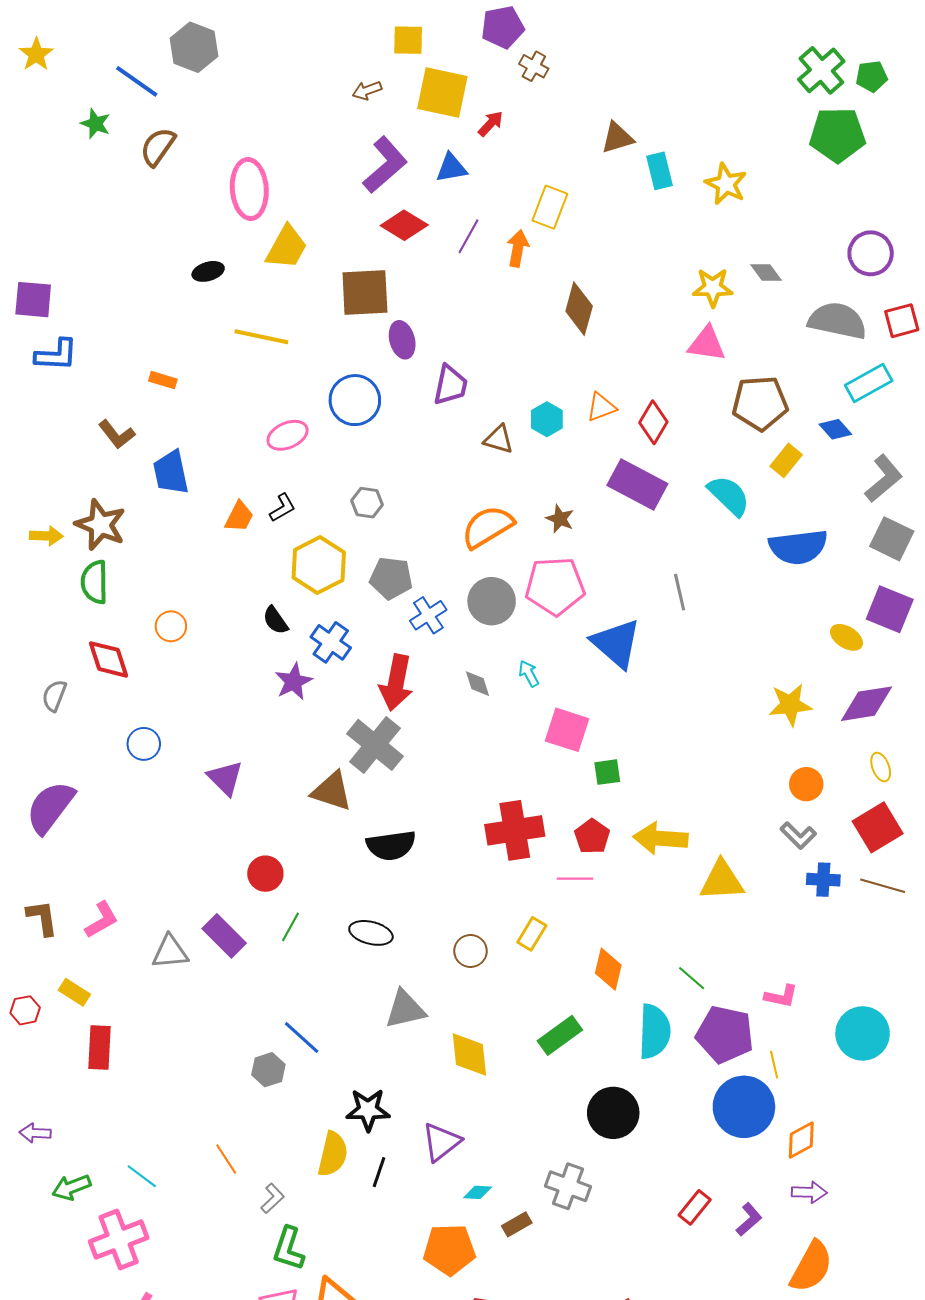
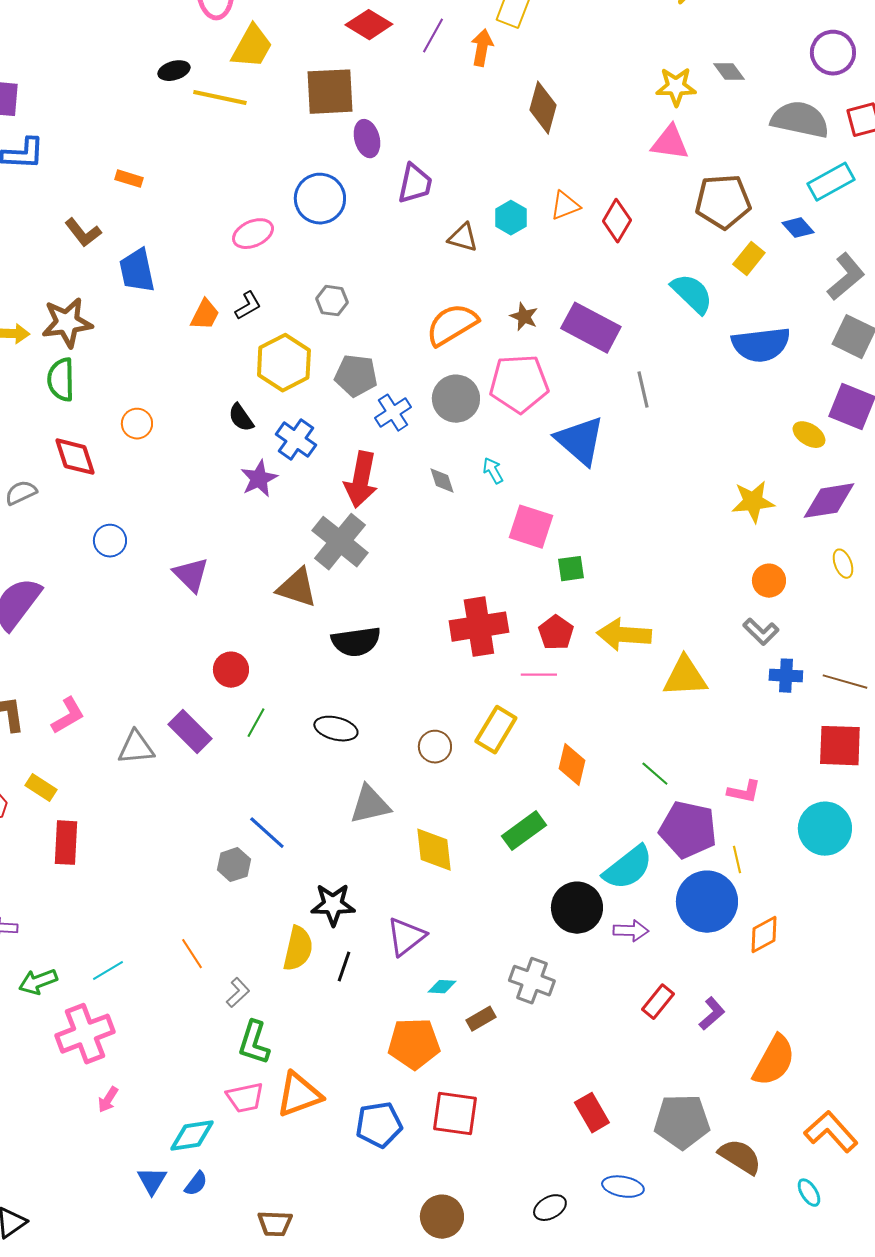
yellow line: (261, 337) -> (220, 98), moved
purple rectangle: (637, 485) -> (591, 328), moved
brown star: (101, 525) -> (67, 323), turned -30
gray semicircle: (54, 696) -> (21, 493), turned 44
red square: (878, 827) -> (840, 746), moved, turned 33
yellow rectangle: (532, 934) -> (496, 730), size x1.4
cyan semicircle: (654, 1031) -> (628, 868), moved, turned 50
cyan line: (142, 1176) -> (108, 971), turned -68
purple arrow: (809, 1192) -> (631, 931), moved

